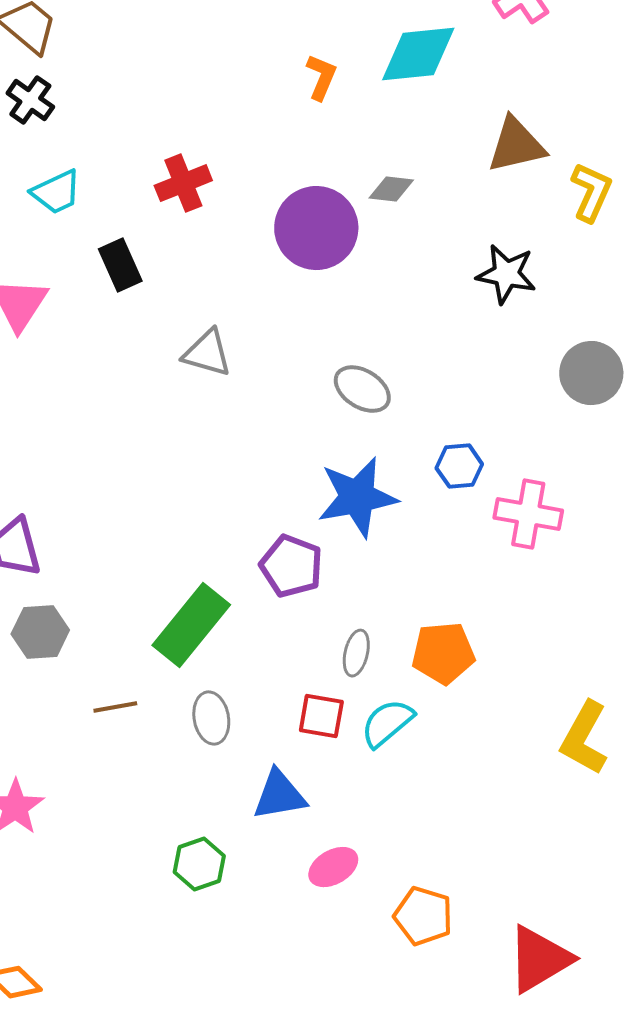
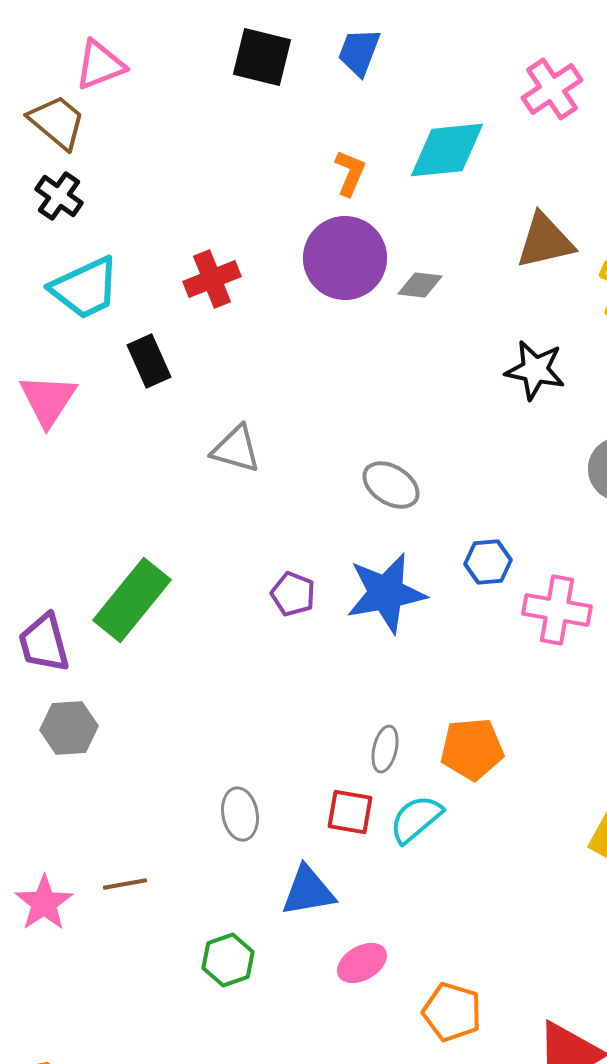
cyan trapezoid: (56, 192) -> (85, 288), size x1.4
purple circle: (316, 228) -> (345, 258), moved
purple pentagon: (291, 566) -> (293, 594), moved, size x0.7
green rectangle: (191, 625) -> (132, 600), moved
brown line: (115, 707) -> (125, 884), moved

